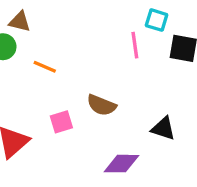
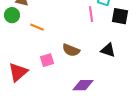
black triangle: (163, 128) -> (108, 50), moved

